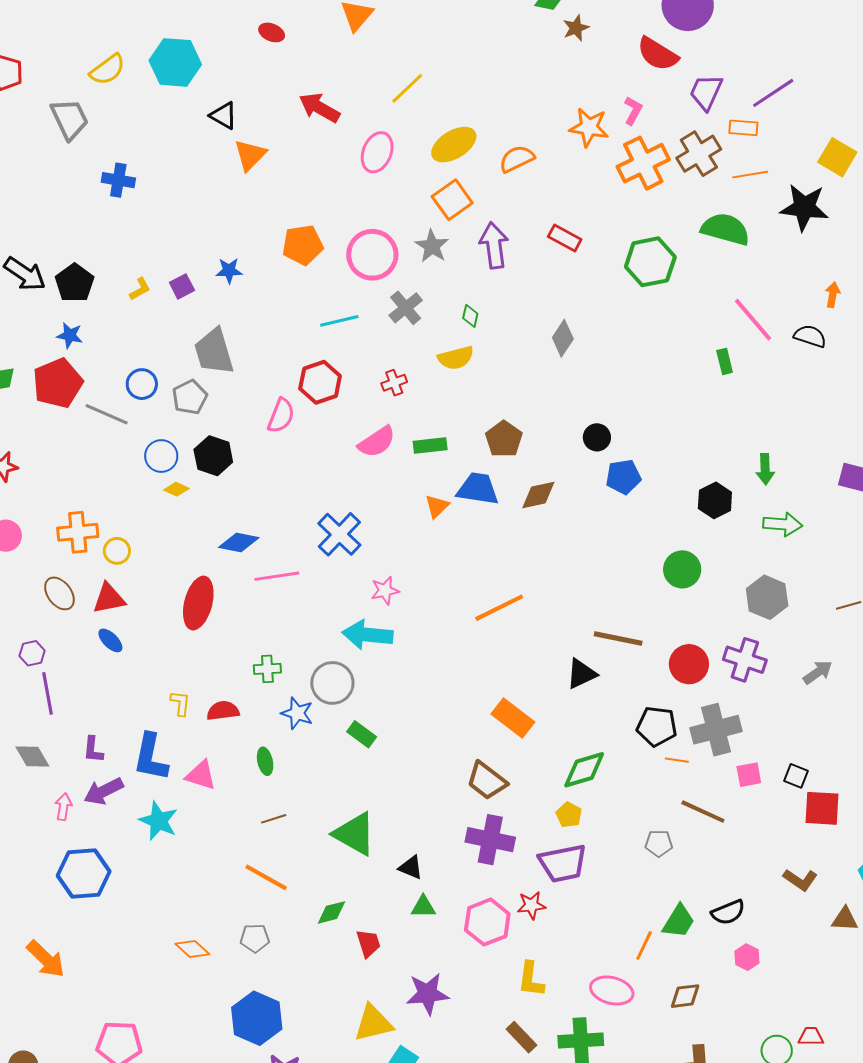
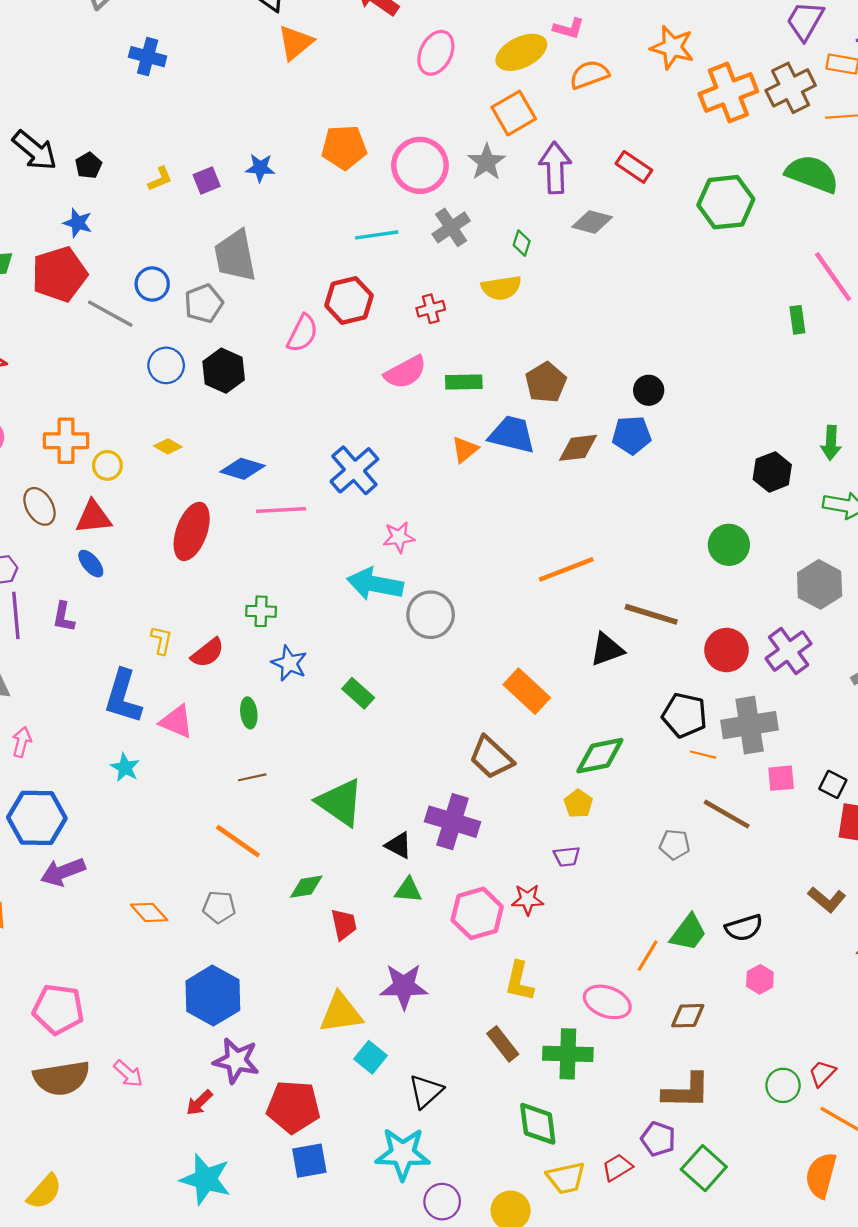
pink L-shape: (633, 111) -> (569, 28), moved, turned 72
black pentagon: (75, 283) -> (88, 165), size x0.6
gray diamond: (563, 338) -> (592, 222), moved, turned 66
blue pentagon: (623, 477) -> (632, 435), moved
yellow diamond: (176, 489) -> (168, 446), moved
orange line: (499, 608) -> (566, 569), moved
purple cross: (745, 660) -> (789, 651), turned 30
gray circle: (332, 683) -> (431, 615), moved
red semicircle: (223, 711) -> (208, 653), turned 144
purple L-shape: (93, 750) -> (64, 617), moved
purple arrow: (104, 791) -> (63, 872), moved
cyan star: (159, 821) -> (125, 768), size x0.7
purple cross: (490, 840) -> (453, 822), moved
purple trapezoid: (563, 863) -> (567, 856), size x0.5
red trapezoid: (811, 1036) -> (822, 1073), turned -52

